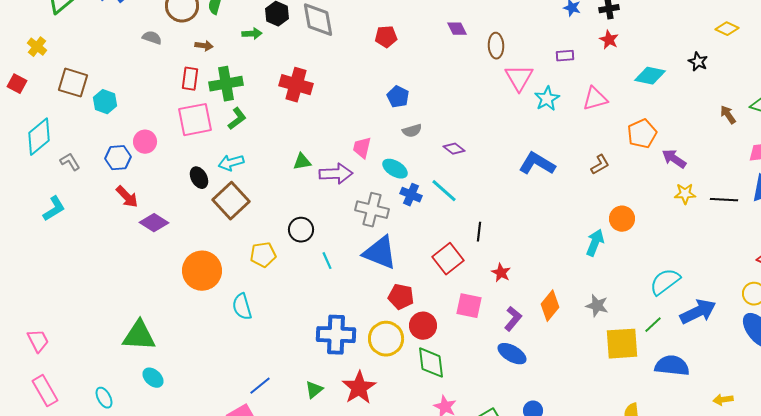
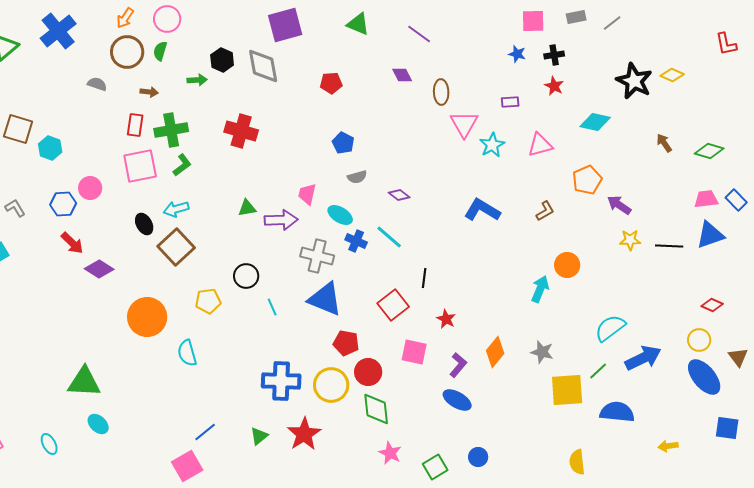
black star: (698, 62) -> (634, 81), moved, size x1.8
brown arrow: (728, 115) -> (664, 143), moved

